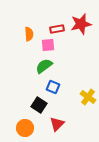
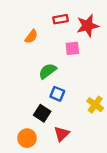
red rectangle: (57, 29) -> (61, 19), moved
orange semicircle: (29, 34) -> (31, 36), turned 40
pink square: (48, 45) -> (72, 48), moved

